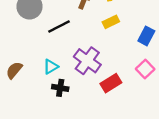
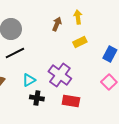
black line: (59, 27) -> (15, 53), moved
red rectangle: (111, 83) -> (71, 101), moved, turned 42

